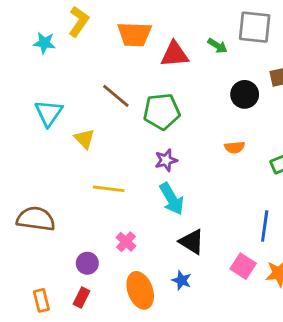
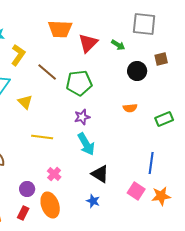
yellow L-shape: (79, 21) -> (18, 55), moved
green arrow: (217, 46) -> (118, 45), moved
red triangle: (175, 54) -> (88, 43), turned -40
orange ellipse: (140, 290) -> (50, 205), moved

